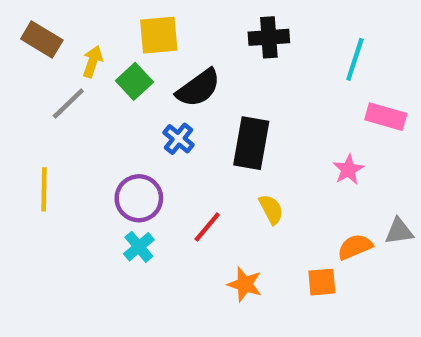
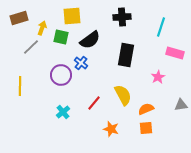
brown rectangle: (42, 40) -> (19, 18), turned -48
green square: (134, 81) -> (61, 37), turned -35
black rectangle: (251, 143) -> (126, 55), moved
purple circle: (139, 198) -> (61, 75), moved
yellow semicircle: (271, 209) -> (123, 95), size x1.5
orange semicircle: (355, 247) -> (146, 109), moved

